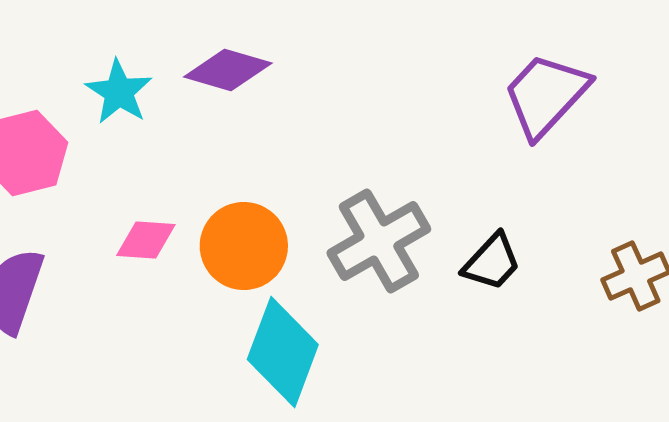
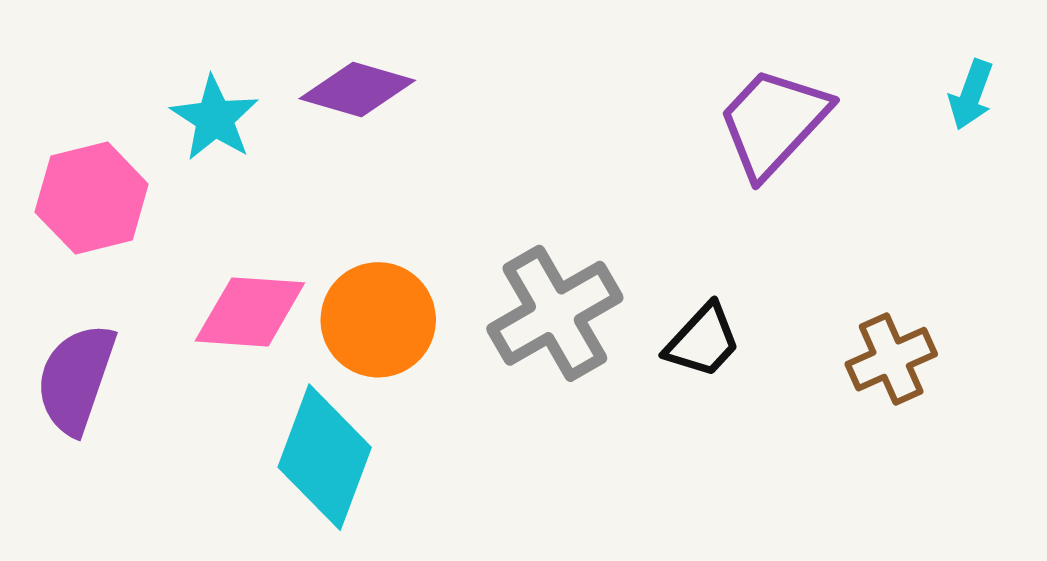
pink diamond: (146, 240) -> (250, 312), size x1.4
cyan diamond: (283, 352) -> (325, 457), moved

